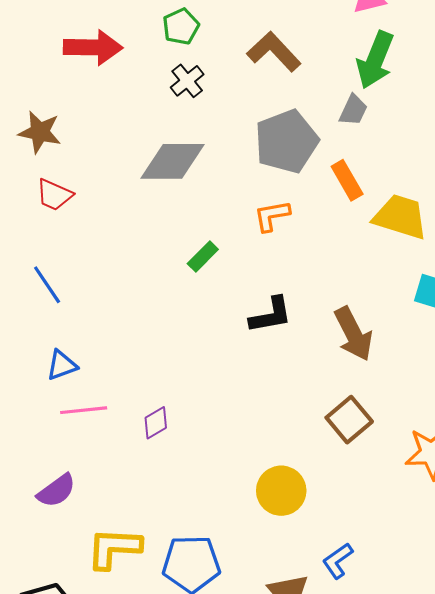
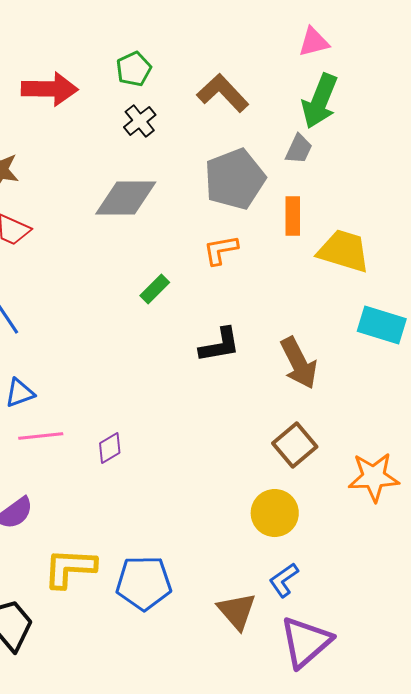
orange rectangle: (347, 180) -> (293, 216), turned 30
yellow circle: (281, 491) -> (275, 513), moved

